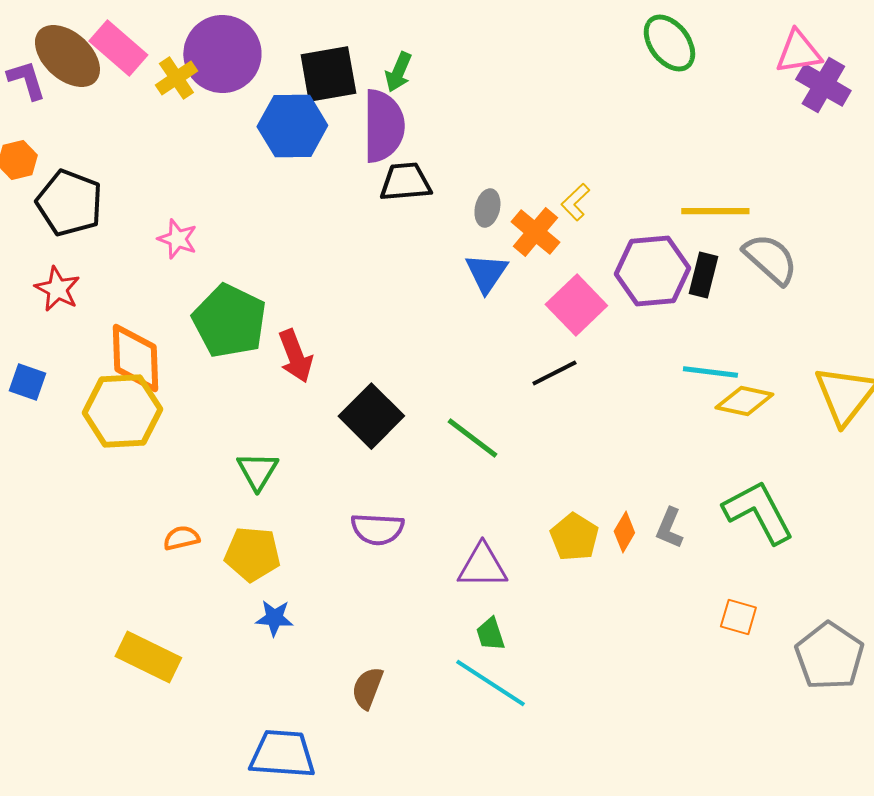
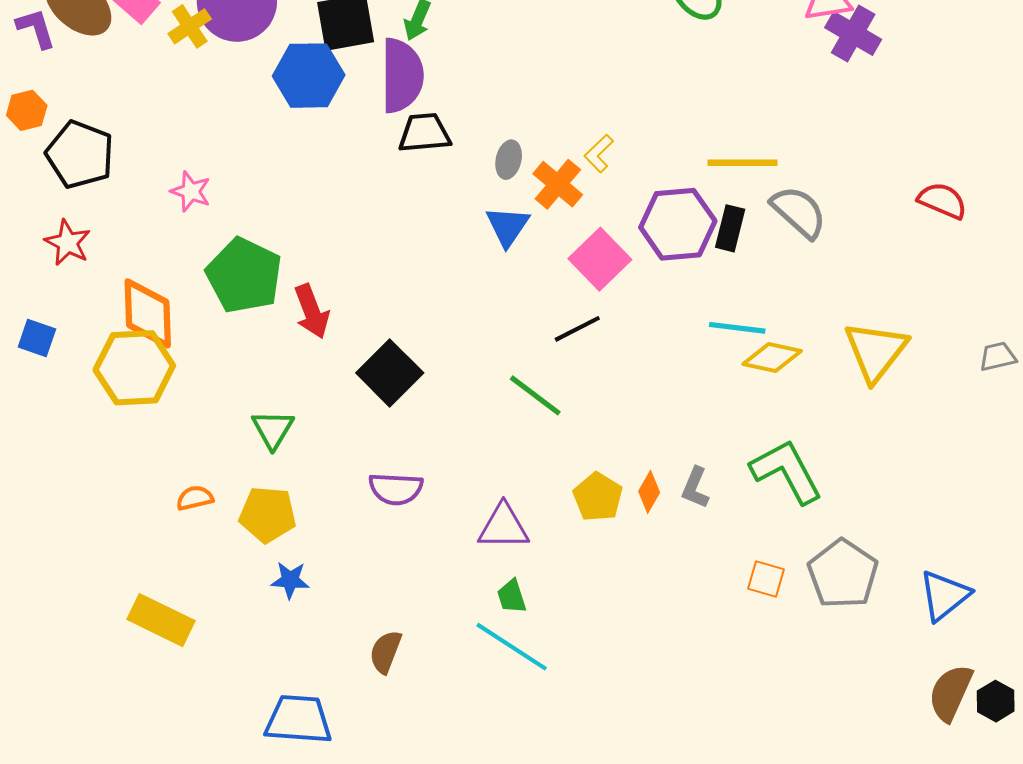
green line: (472, 438) -> (535, 395), moved
gray pentagon: (829, 656) -> (843, 574), moved

